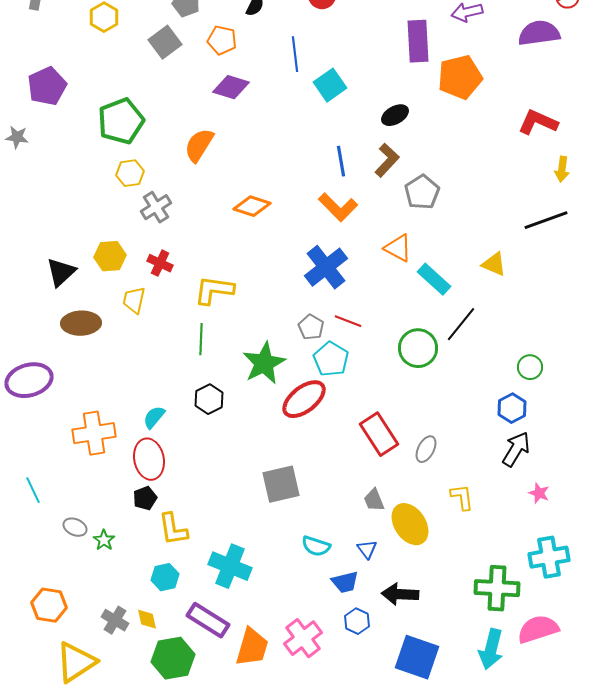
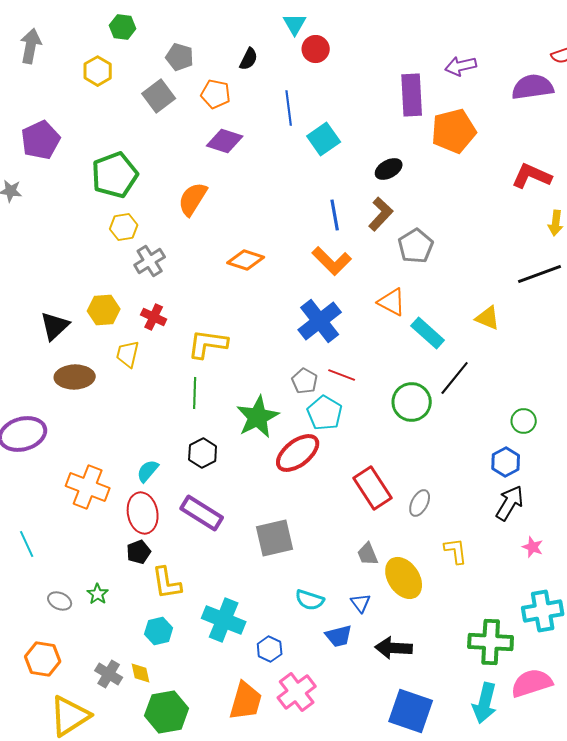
orange cross: (94, 433) -> (88, 487), turned 30
gray ellipse: (75, 527) -> (60, 601), moved
purple rectangle: (208, 620) -> (202, 513), moved
blue hexagon: (357, 621) -> (270, 649), moved

